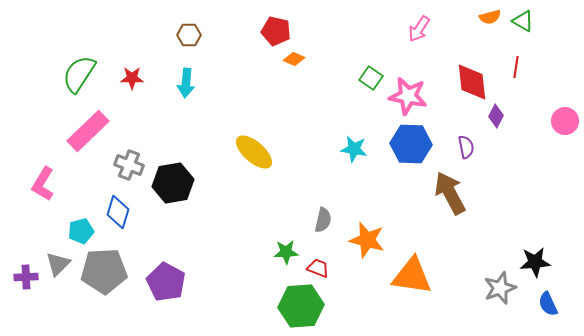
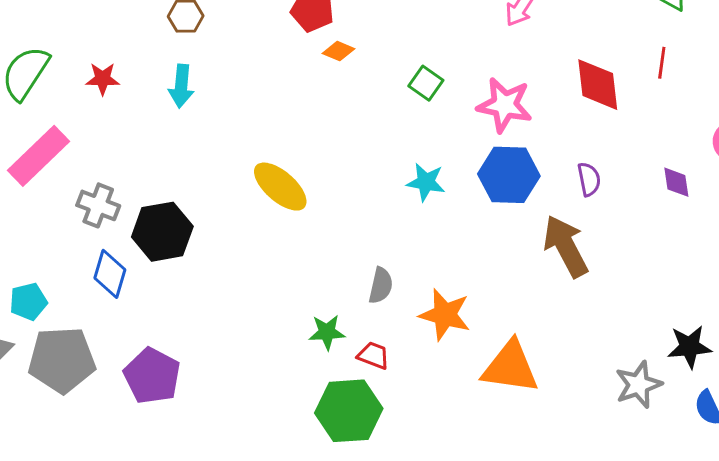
green square: (371, 78) -> (426, 83), moved
purple diamond: (496, 116) -> (676, 182), moved, turned -35
blue diamond: (118, 212) -> (110, 274), moved

